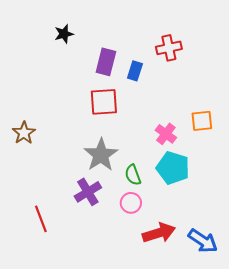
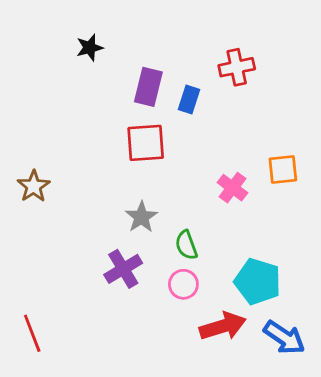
gray star: (101, 155) -> (141, 217), size x0.7
cyan pentagon: (173, 168) -> (258, 281), moved
red line: (41, 219) -> (32, 333), moved

